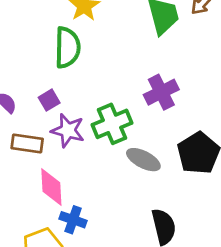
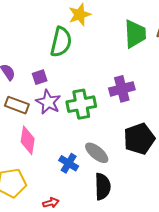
gray ellipse: (143, 160) -> (97, 153), moved
blue cross: (73, 220) -> (69, 163), moved

